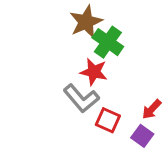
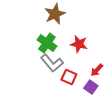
green cross: (108, 42) -> (47, 43), moved
red star: (94, 72) -> (79, 44), moved

